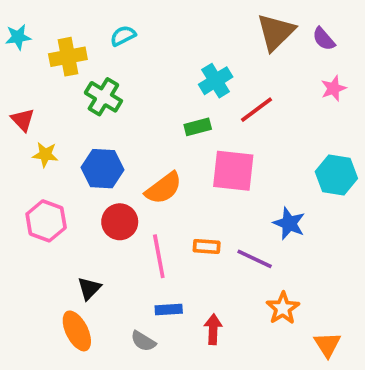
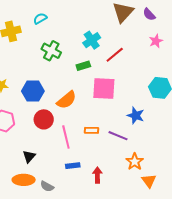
green cross: (103, 97) -> (51, 51), moved
orange ellipse: (77, 331) -> (24, 180), turned -60
gray semicircle: (143, 341) -> (47, 186), moved
orange triangle: (327, 344) -> (149, 181), moved

